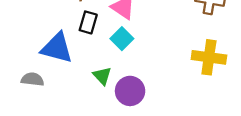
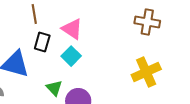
yellow cross: (209, 57) -> (146, 72), turned -32

